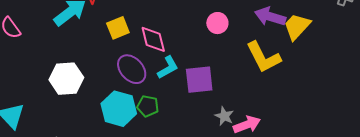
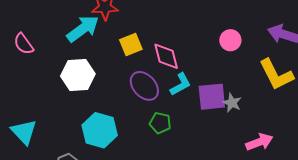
white hexagon: (66, 79) -> (78, 75), moved
cyan hexagon: (119, 109) -> (100, 130), moved
gray star: (224, 116) -> (232, 103), moved

